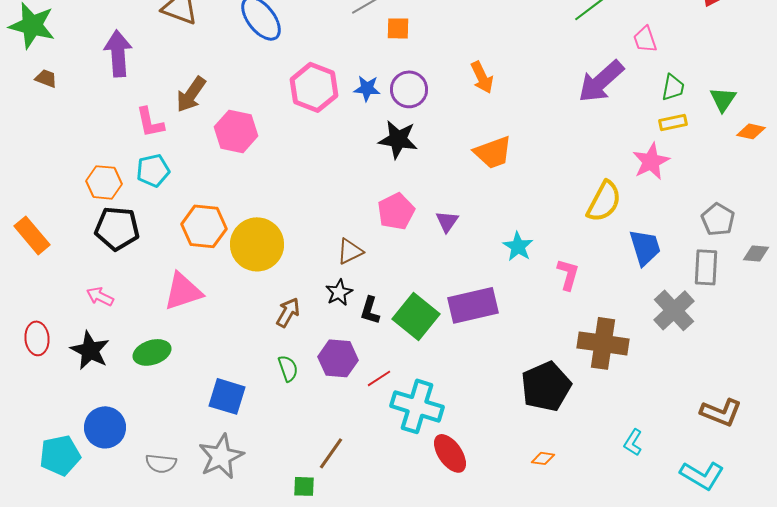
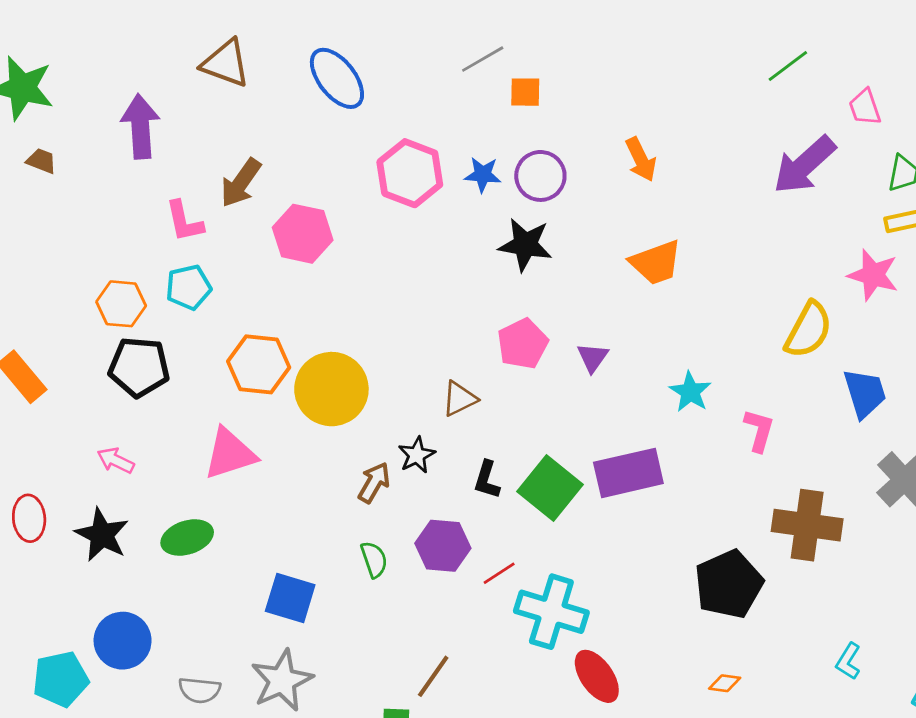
pink star: (651, 161) -> (873, 275), turned -30
black star: (339, 292) -> (417, 455), moved

